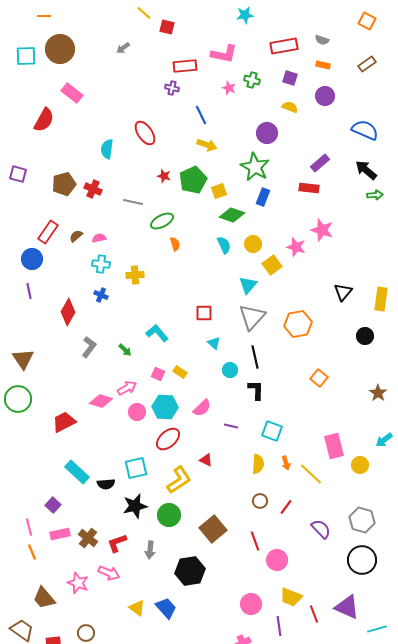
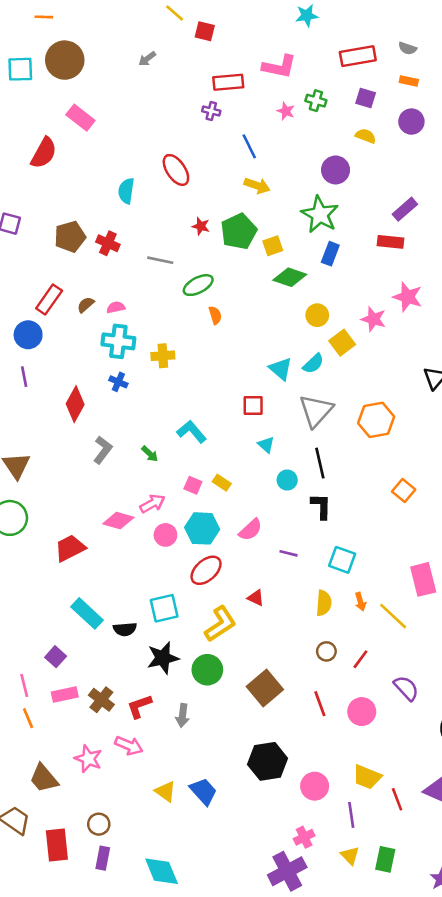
cyan semicircle: (224, 245) -> (313, 364), moved, turned 72
cyan cross: (101, 264) -> (118, 341), size x1.4
cyan triangle: (248, 285) -> (281, 369), moved, turned -30
pink circle: (277, 560) -> (362, 712), moved
black hexagon: (190, 571) -> (268, 761), moved

